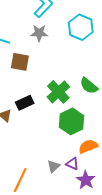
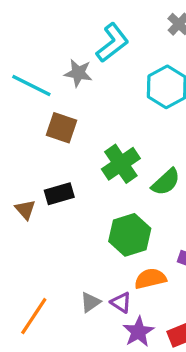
gray star: (39, 33) -> (78, 73), moved
green semicircle: (89, 86) -> (166, 182), turned -90
green cross: (58, 92) -> (121, 164), moved

